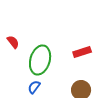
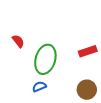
blue semicircle: (34, 87) -> (39, 87), turned 32

